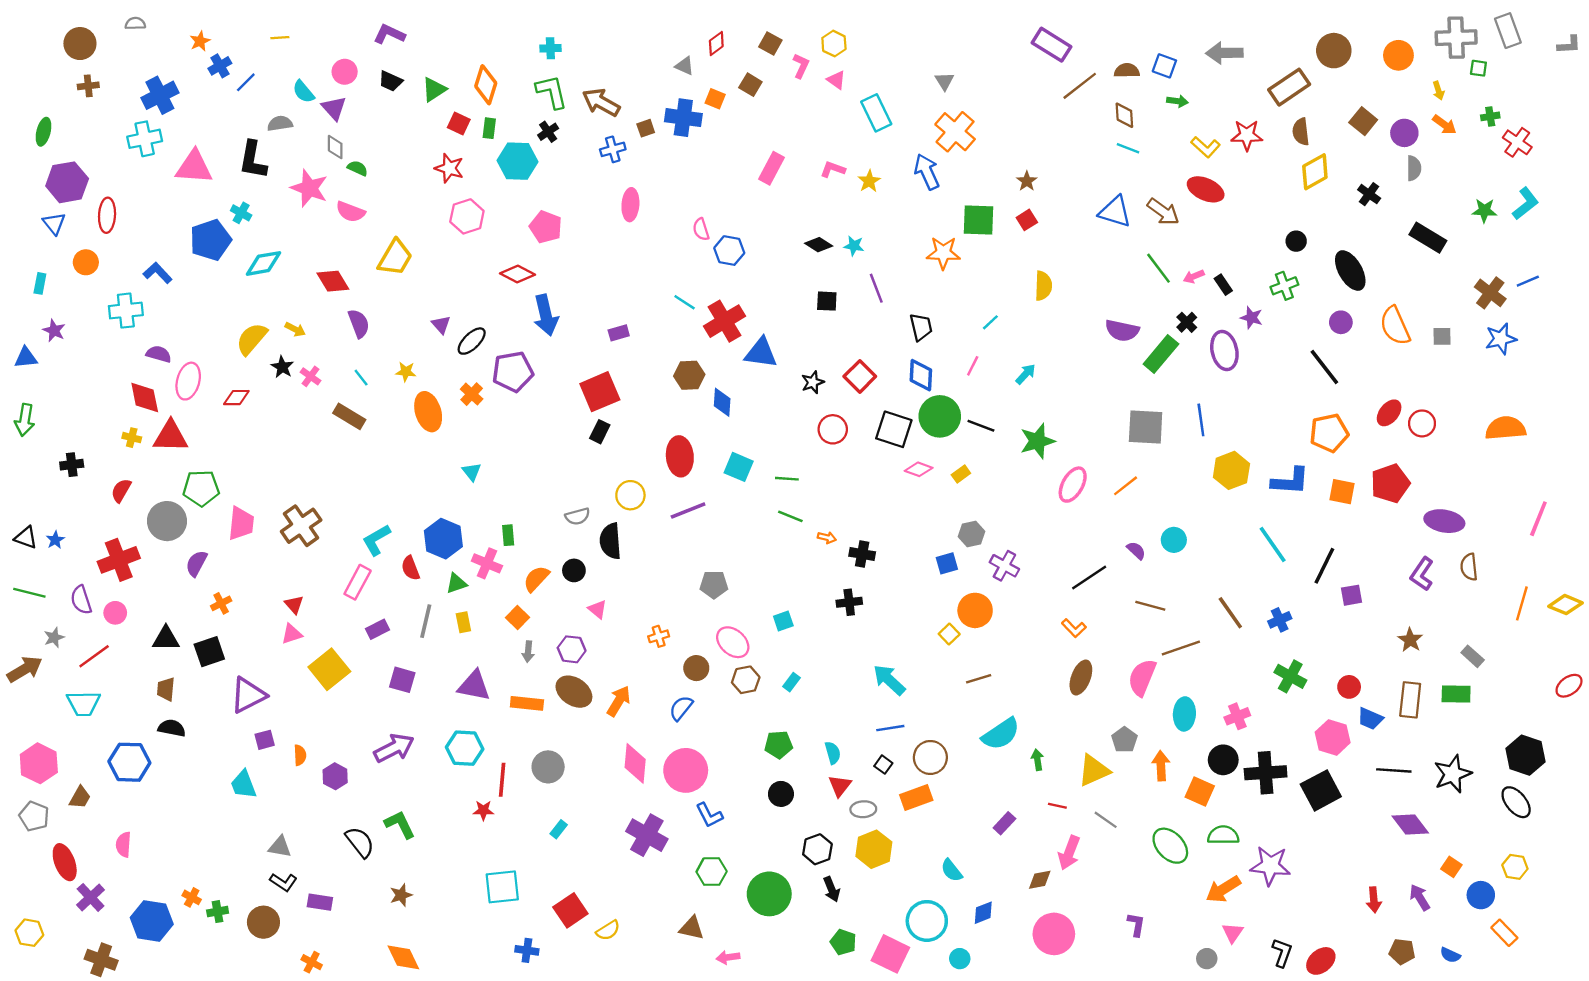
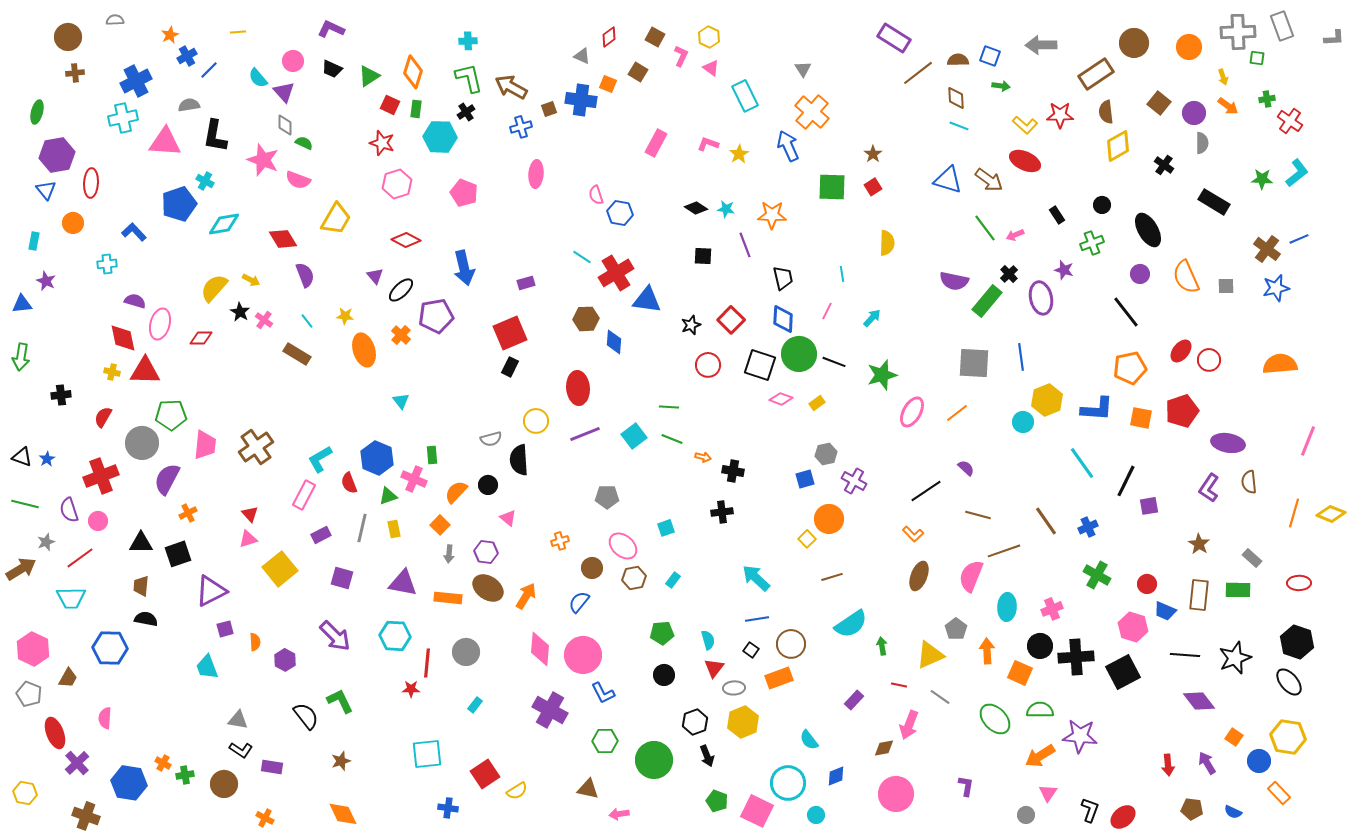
gray semicircle: (280, 124) -> (189, 105), moved
orange star: (943, 253) -> (772, 215), moved
red diamond: (518, 274) -> (406, 240), moved
black rectangle: (1223, 285) -> (1057, 215), moved
cyan cross: (126, 311) -> (107, 264), size x0.7
cyan line: (990, 322) -> (842, 274), turned -56
cyan square: (739, 467) -> (634, 436), moved, turned 30
cyan circle: (1174, 540) -> (1023, 422), moved
purple semicircle: (196, 563) -> (167, 479), size x1.4
red ellipse: (1569, 686) -> (1299, 583), moved, turned 35
purple arrow: (394, 748) -> (335, 636), turned 72
yellow hexagon: (1515, 867) -> (1288, 737), size x1.6

